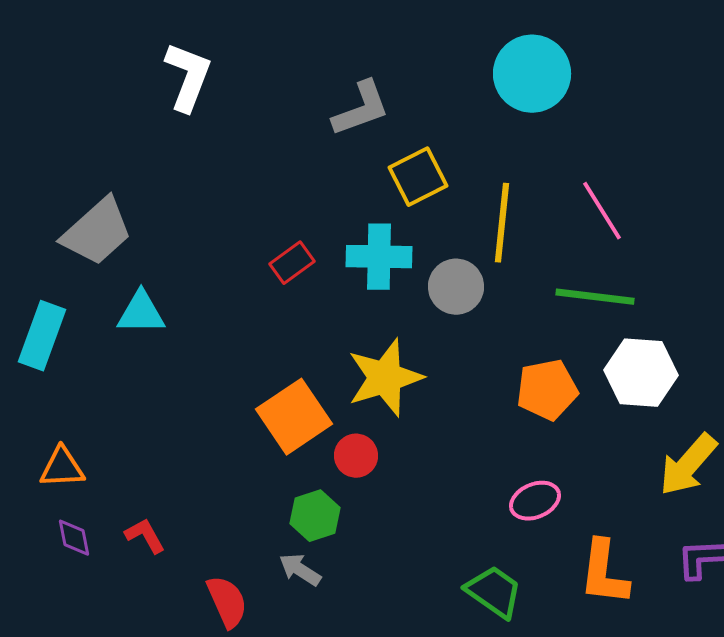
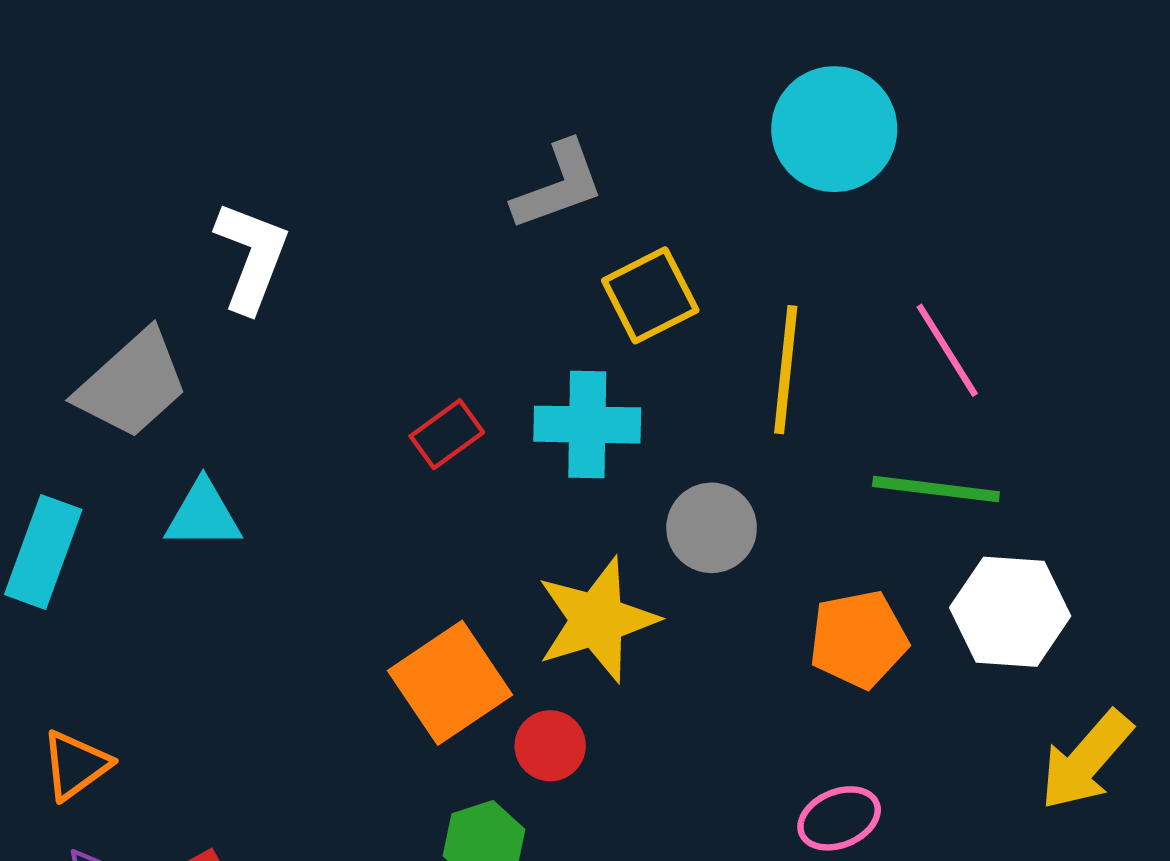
white L-shape: (188, 77) -> (252, 257), moved
gray circle: (456, 287) -> (712, 528), moved
orange triangle: (62, 468) -> (76, 765), turned -33

